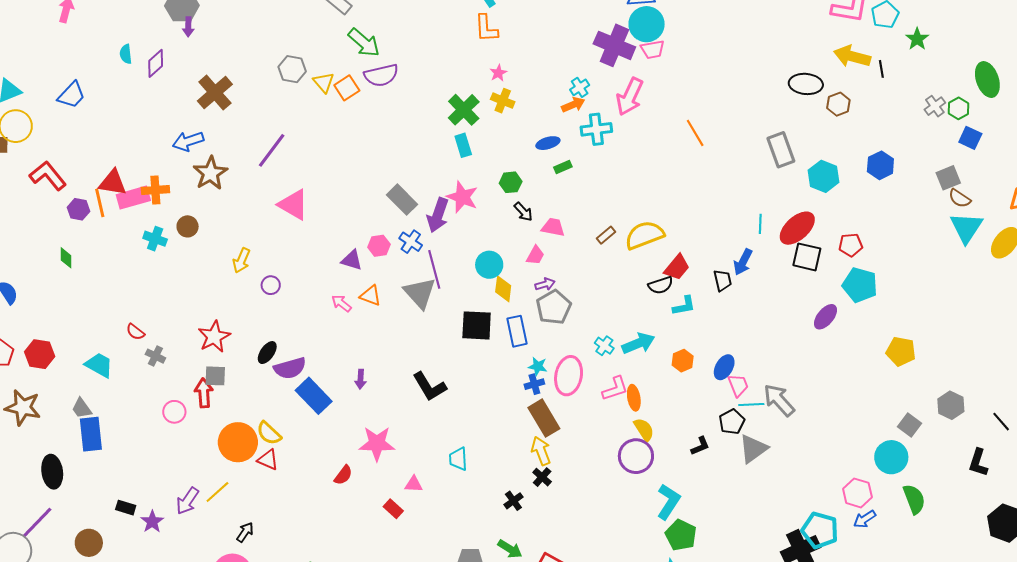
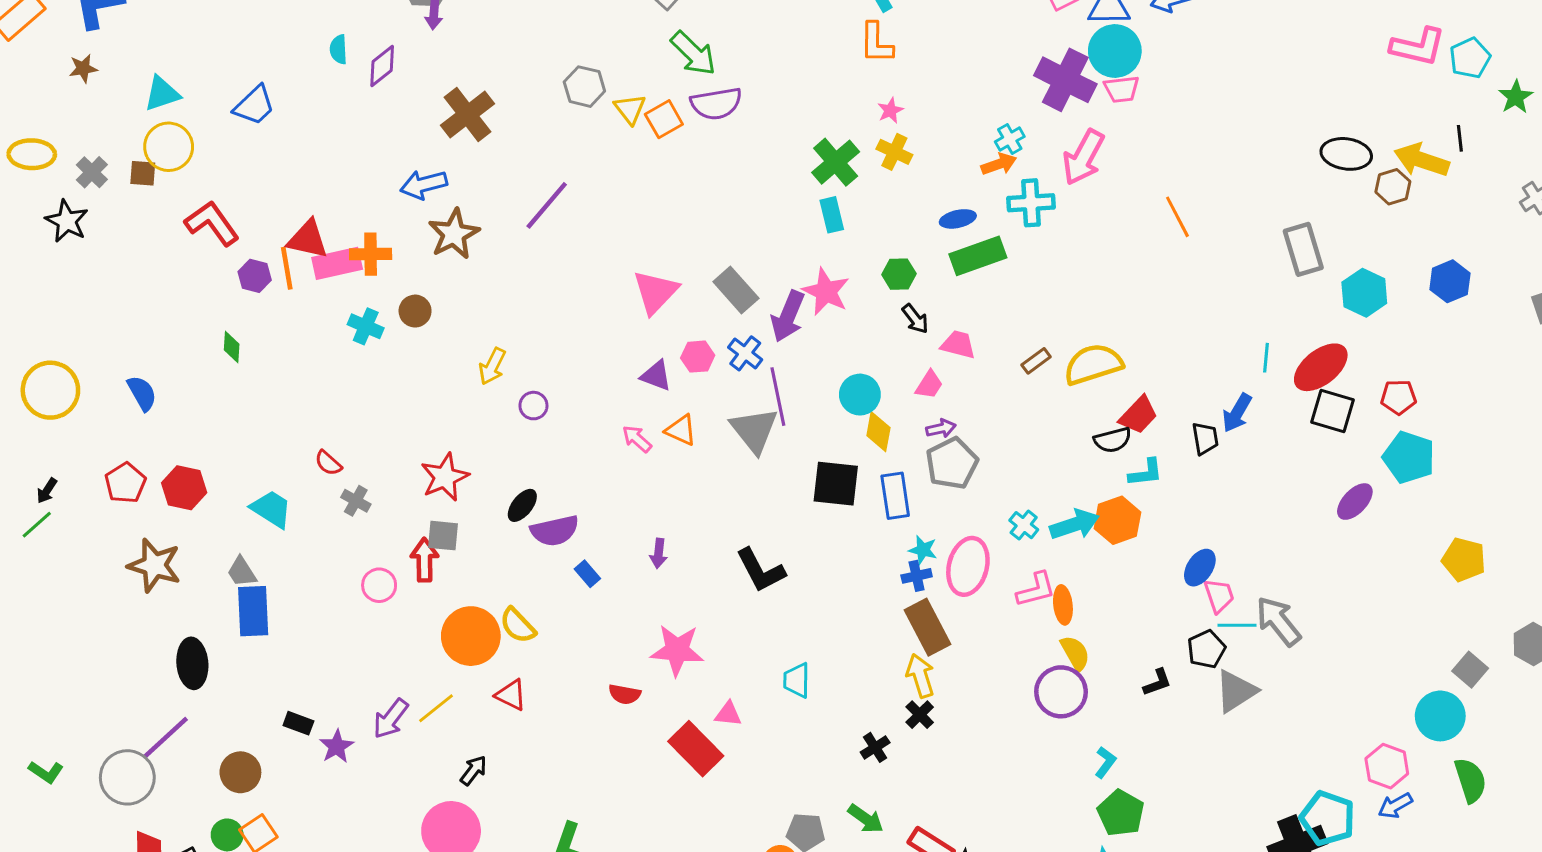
yellow arrow: (852, 56) -> (1422, 160), moved
green rectangle: (563, 167) -> (978, 256), size x2.0
pink triangle: (293, 205) -> (655, 292), moved, turned 40
orange hexagon: (683, 361) -> (1117, 520), moved, size x1.4
blue rectangle: (314, 396) -> (587, 574), size x0.5
red triangle: (268, 460) -> (511, 695), moved
red semicircle: (343, 475) -> (625, 694), turned 60
cyan L-shape: (668, 502) -> (1105, 762), size x0.6
red rectangle: (393, 509) -> (696, 749), size x1.8

